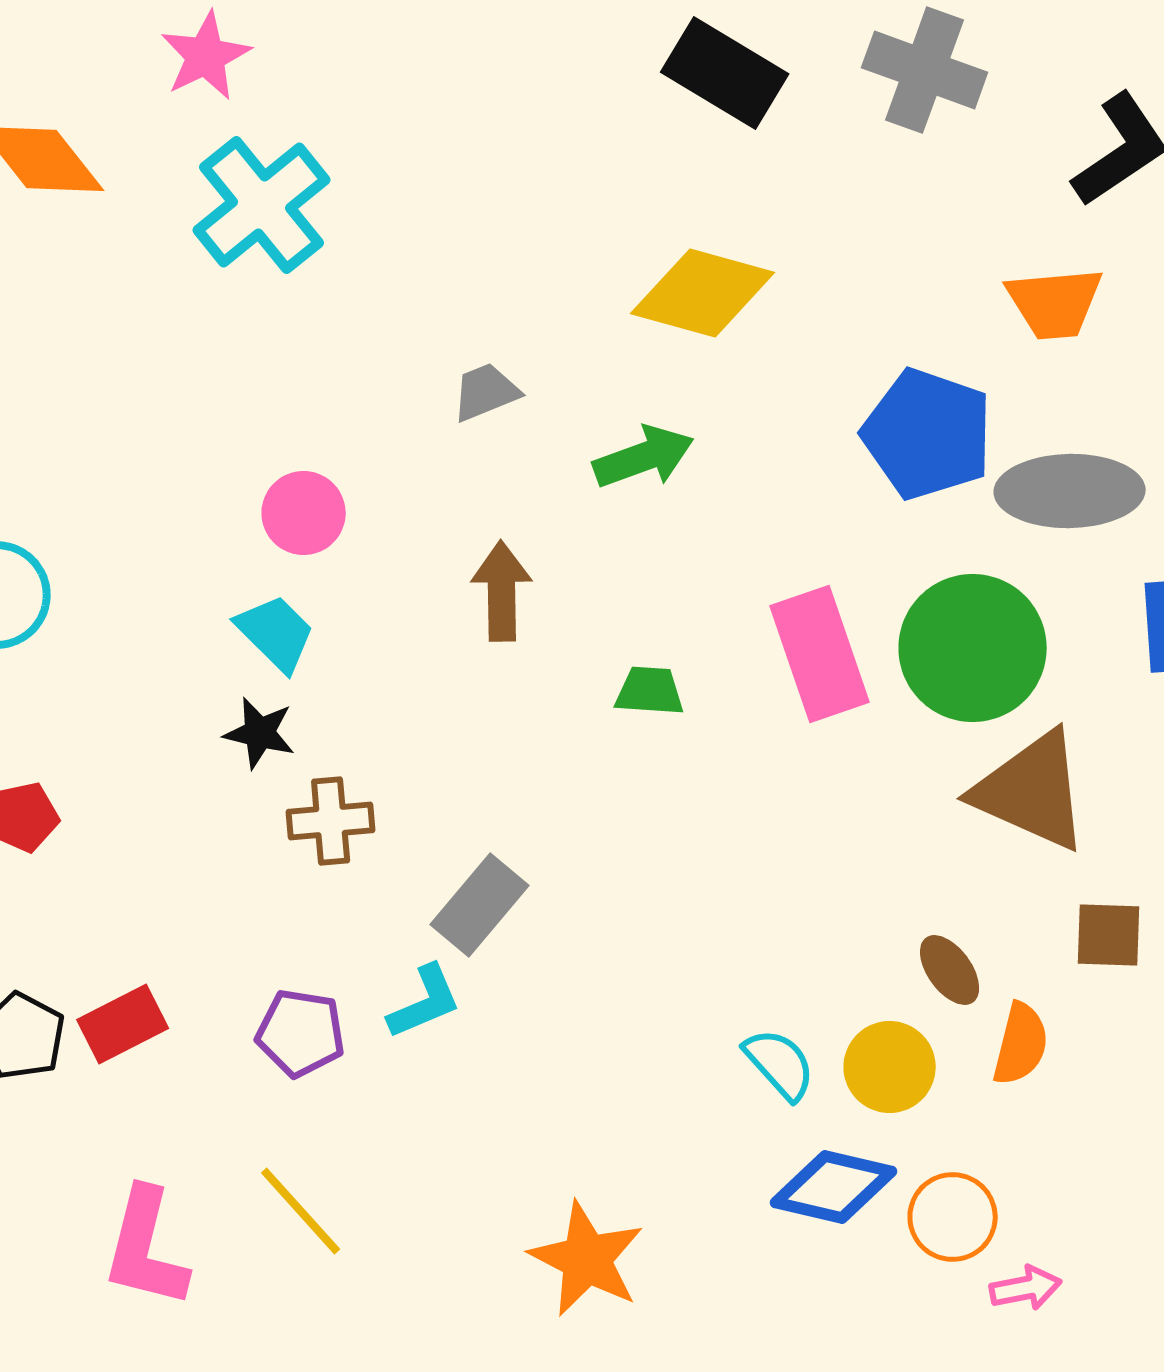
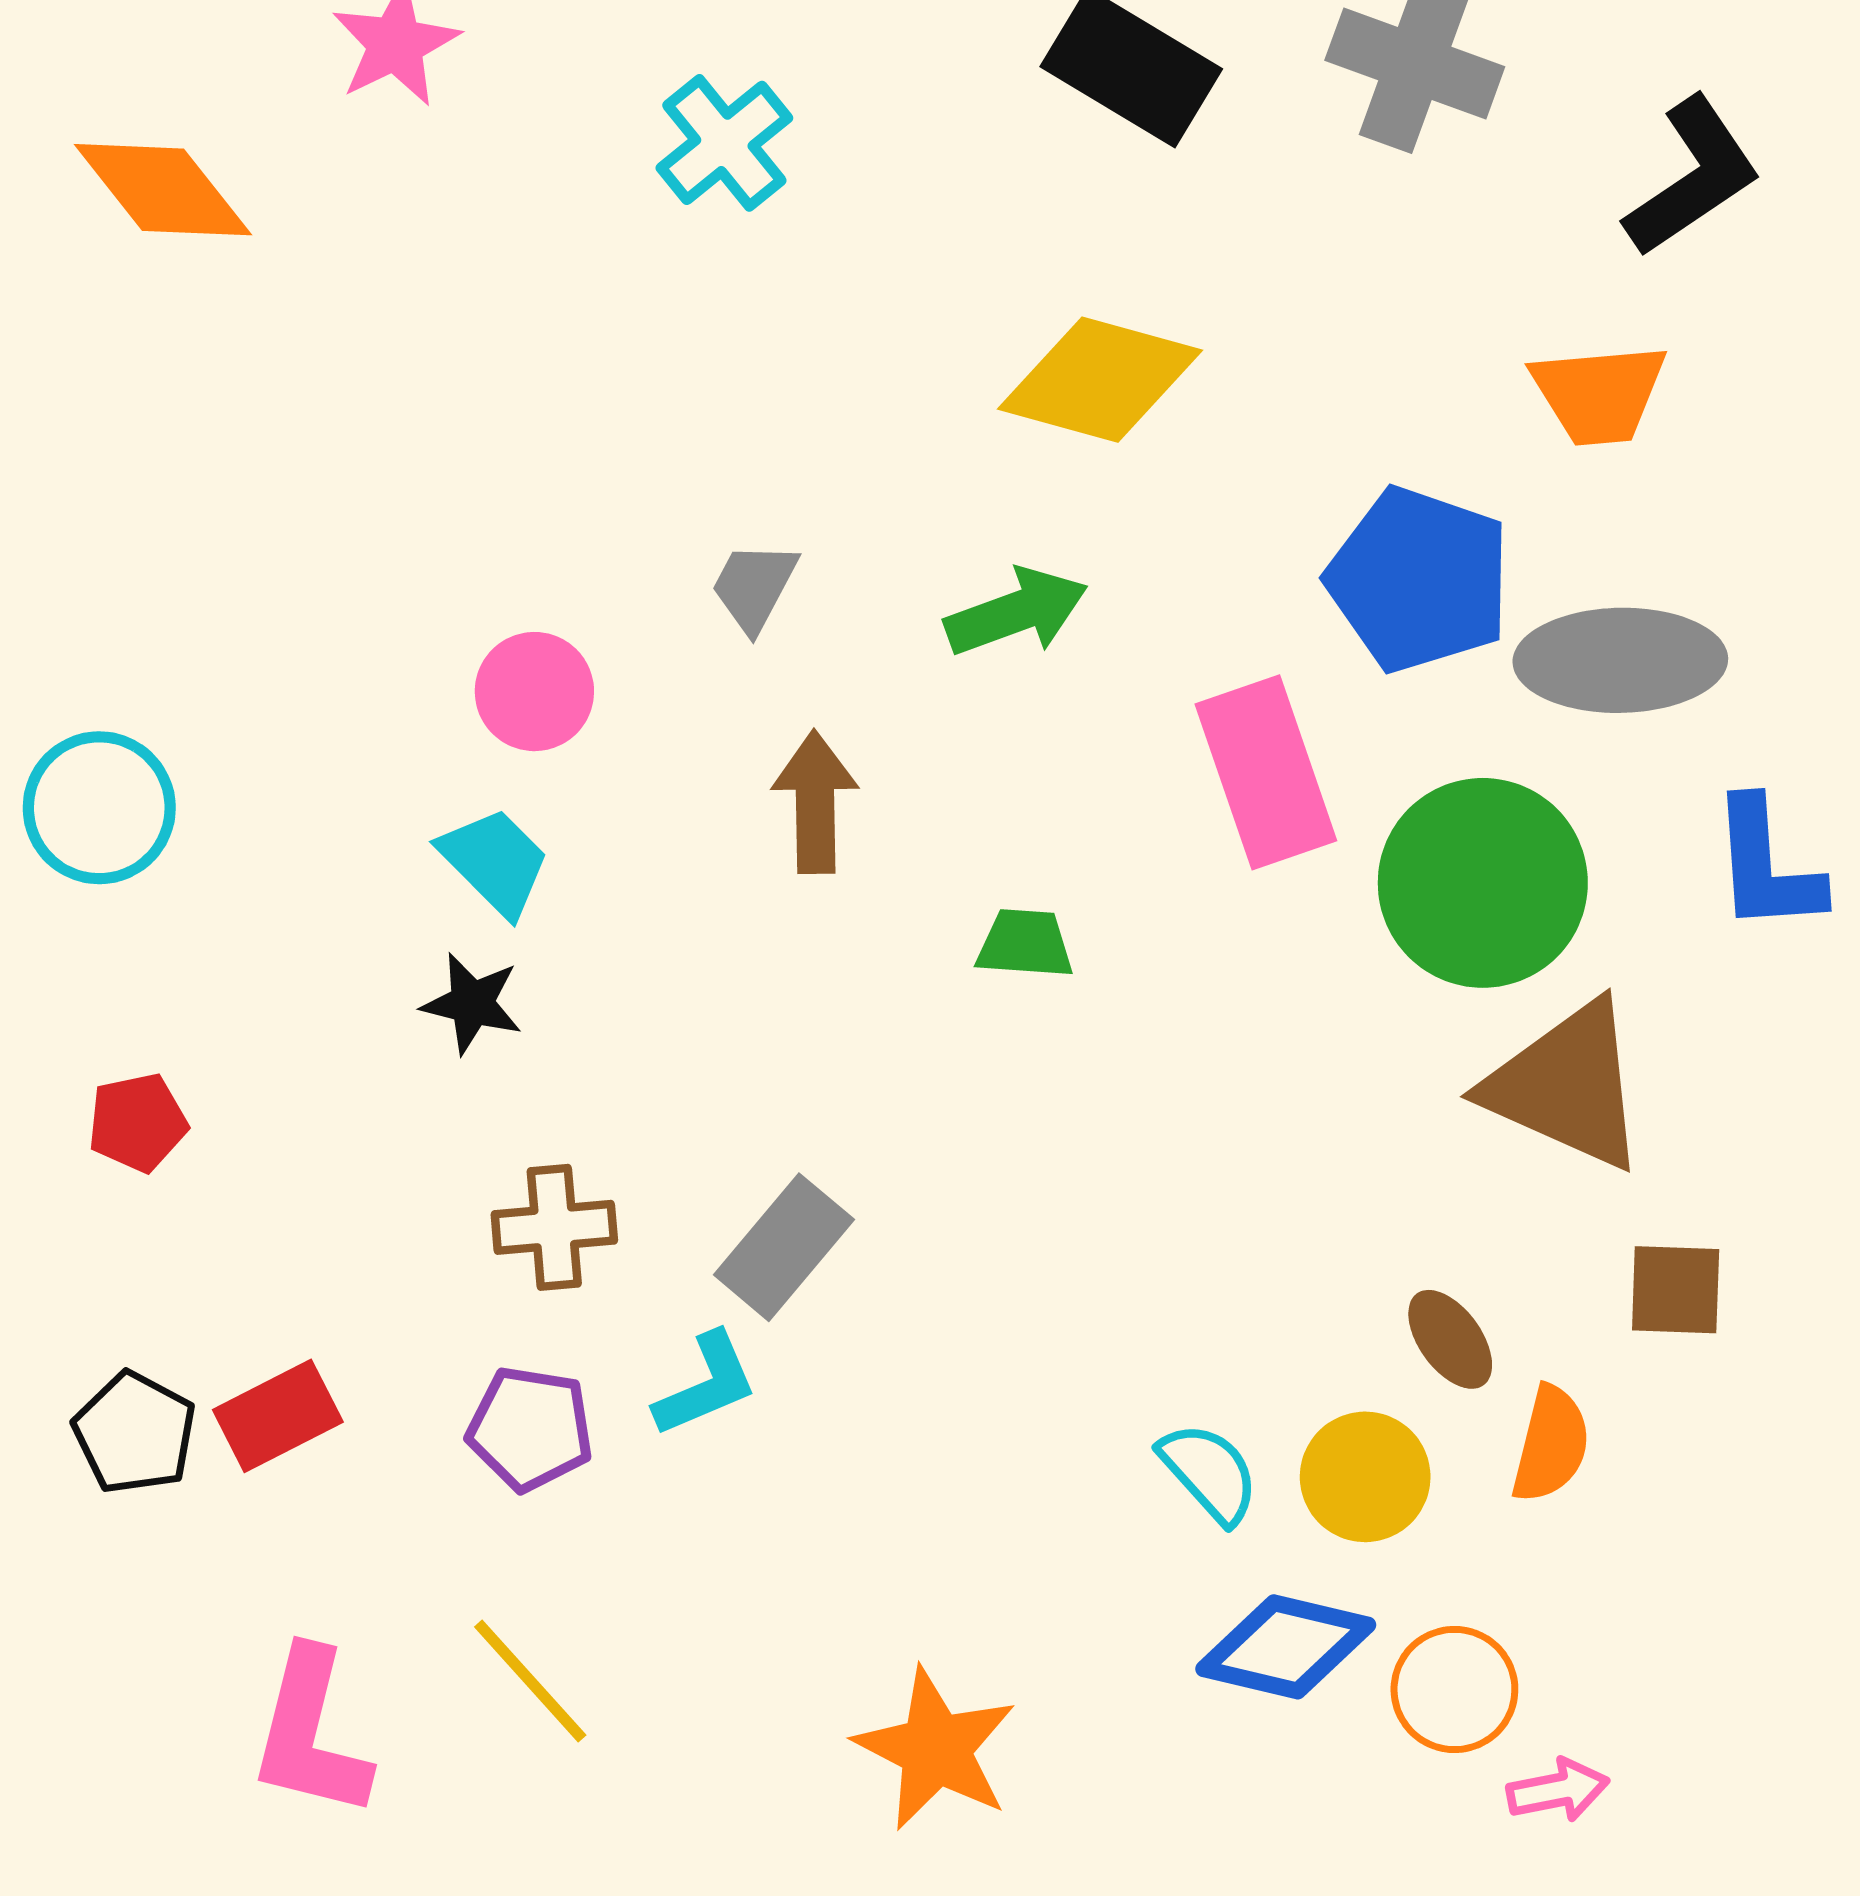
cyan cross: (262, 205) -> (724, 143), moved, size x0.7
gray trapezoid: (486, 392) -> (754, 587), moved, turned -40
pink rectangle: (820, 654) -> (1266, 772), moved
brown cross: (331, 821) -> (554, 1227), moved

